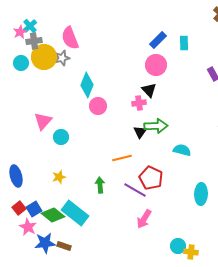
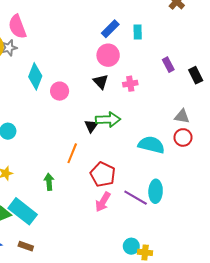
pink cross: (139, 103) -> (130, 84), moved
pink circle: (98, 106) -> (60, 91), moved
cyan semicircle: (182, 150) -> (151, 145), moved, size x1.4
orange line: (122, 158) -> (72, 153), turned -54
purple line: (135, 190) -> (136, 198), moved
pink arrow: (144, 219) -> (103, 202), moved
brown rectangle: (64, 246) -> (26, 246), moved

